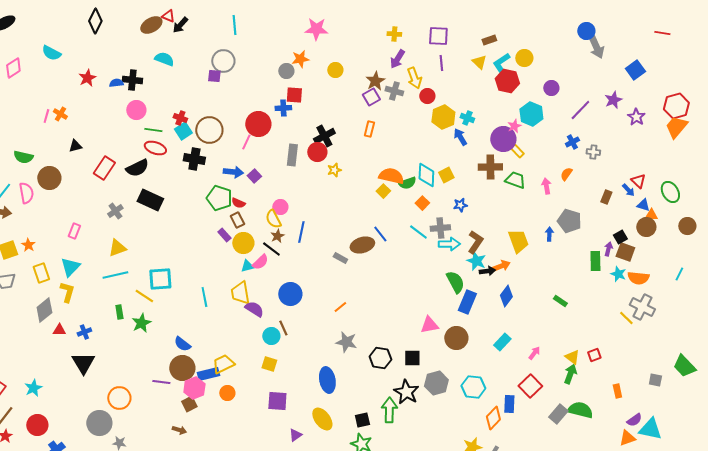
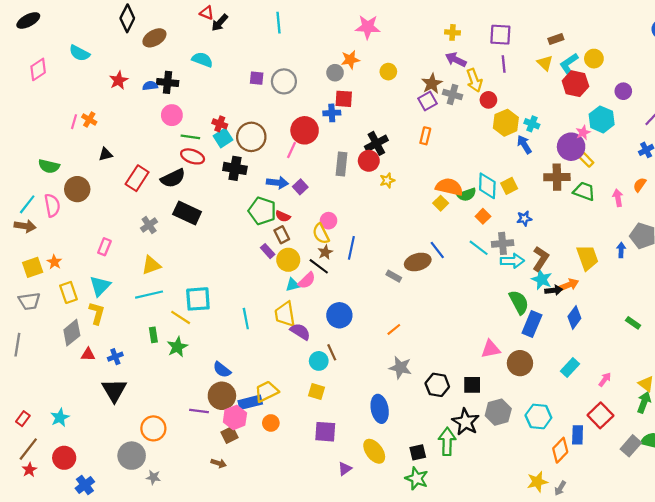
brown ellipse: (151, 25) -> (154, 38), moved
purple arrow: (397, 59) -> (456, 60), turned 84
gray circle: (223, 61) -> (284, 81), moved

